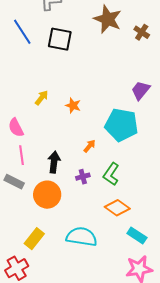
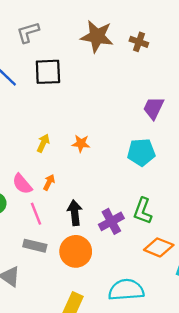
cyan pentagon: (122, 125) -> (141, 152), size x0.7
orange arrow: (90, 146) -> (49, 182), moved
purple cross: (83, 177) -> (111, 221), size x1.5

